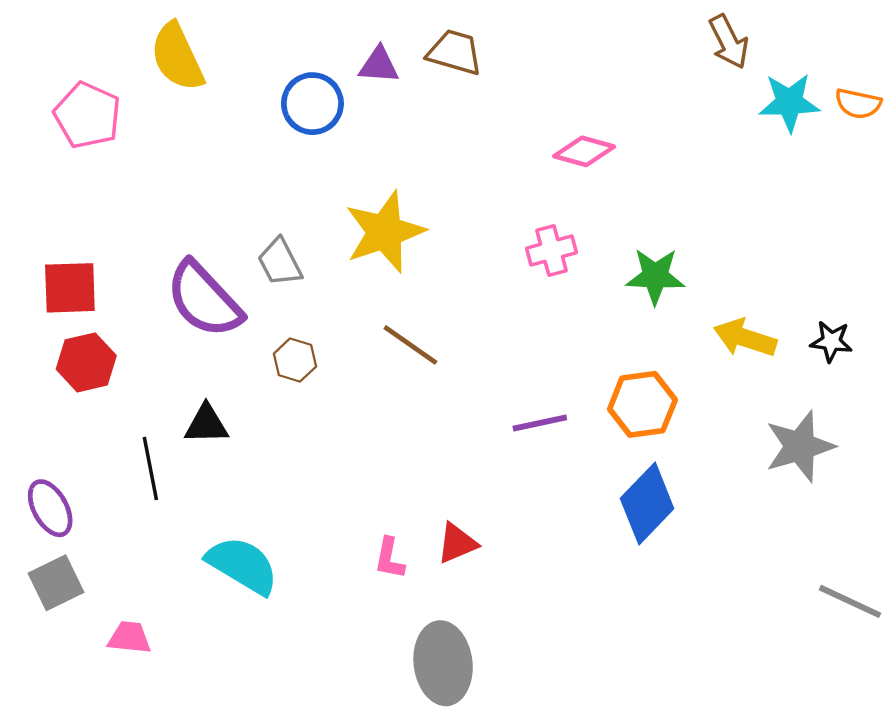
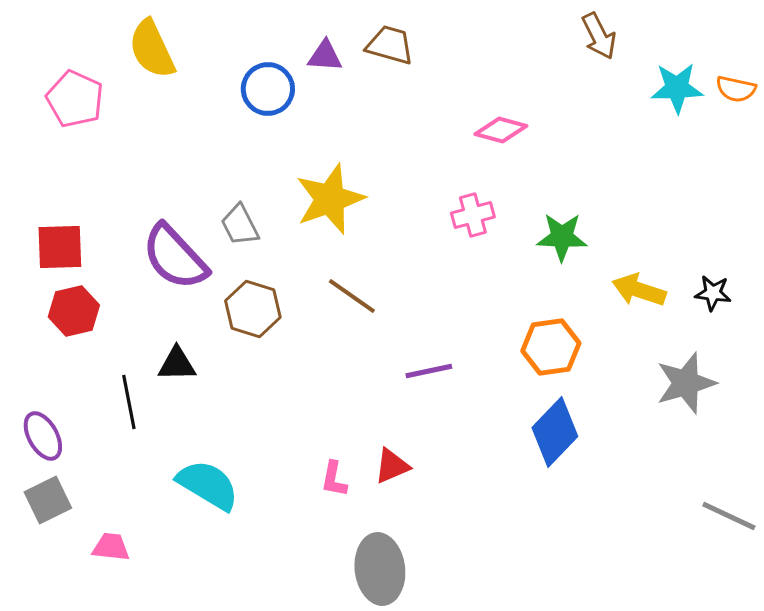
brown arrow: (729, 42) -> (599, 36), moved
brown hexagon: (295, 360) -> (253, 309), size x1.5
purple line: (540, 423) -> (429, 371), moved

